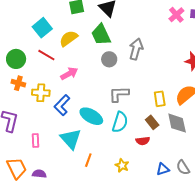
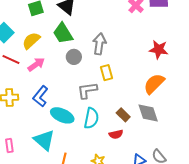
pink arrow: (69, 74) -> (36, 64), moved
yellow rectangle: (160, 99) -> (107, 73), moved
blue L-shape: (62, 105) -> (40, 96), moved

